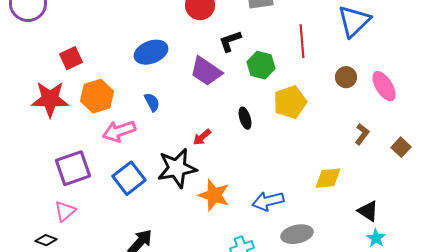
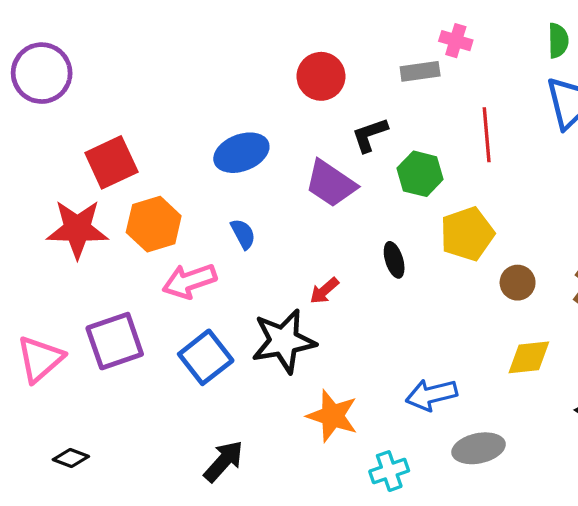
red square: (71, 58) -> (111, 162), size x1.4
brown circle: (346, 77) -> (518, 283), moved
orange star: (214, 195) -> (332, 416), moved
pink triangle: (65, 211) -> (40, 359), moved, size x1.4

